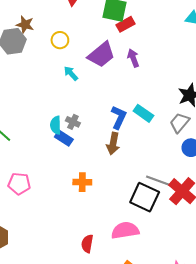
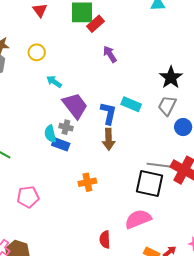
purple trapezoid: (101, 55) -> (75, 106), moved, turned -76

